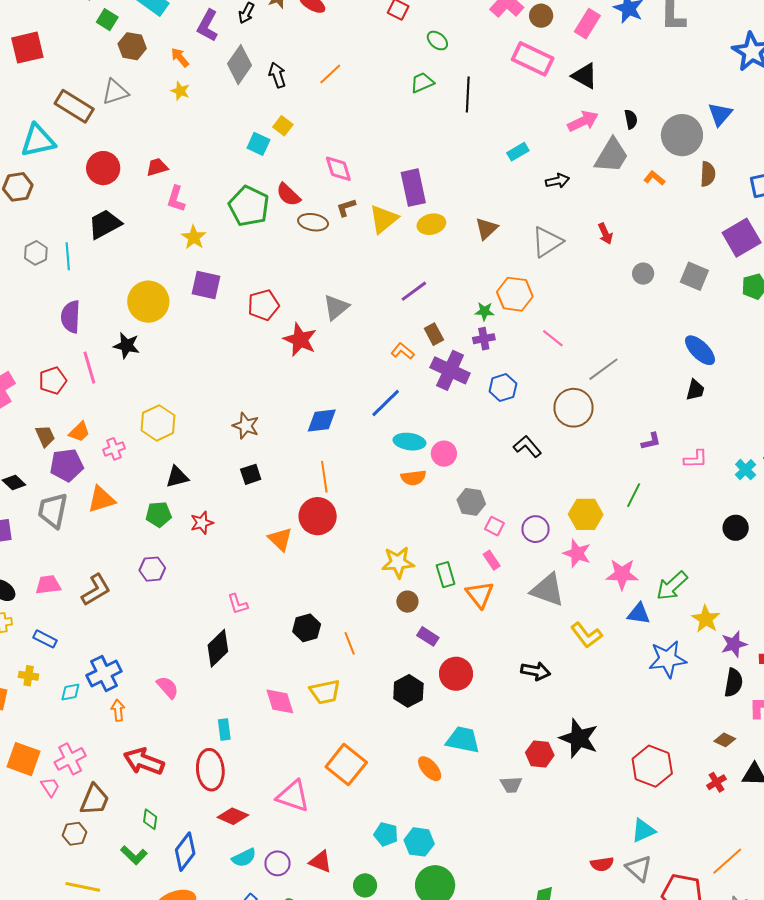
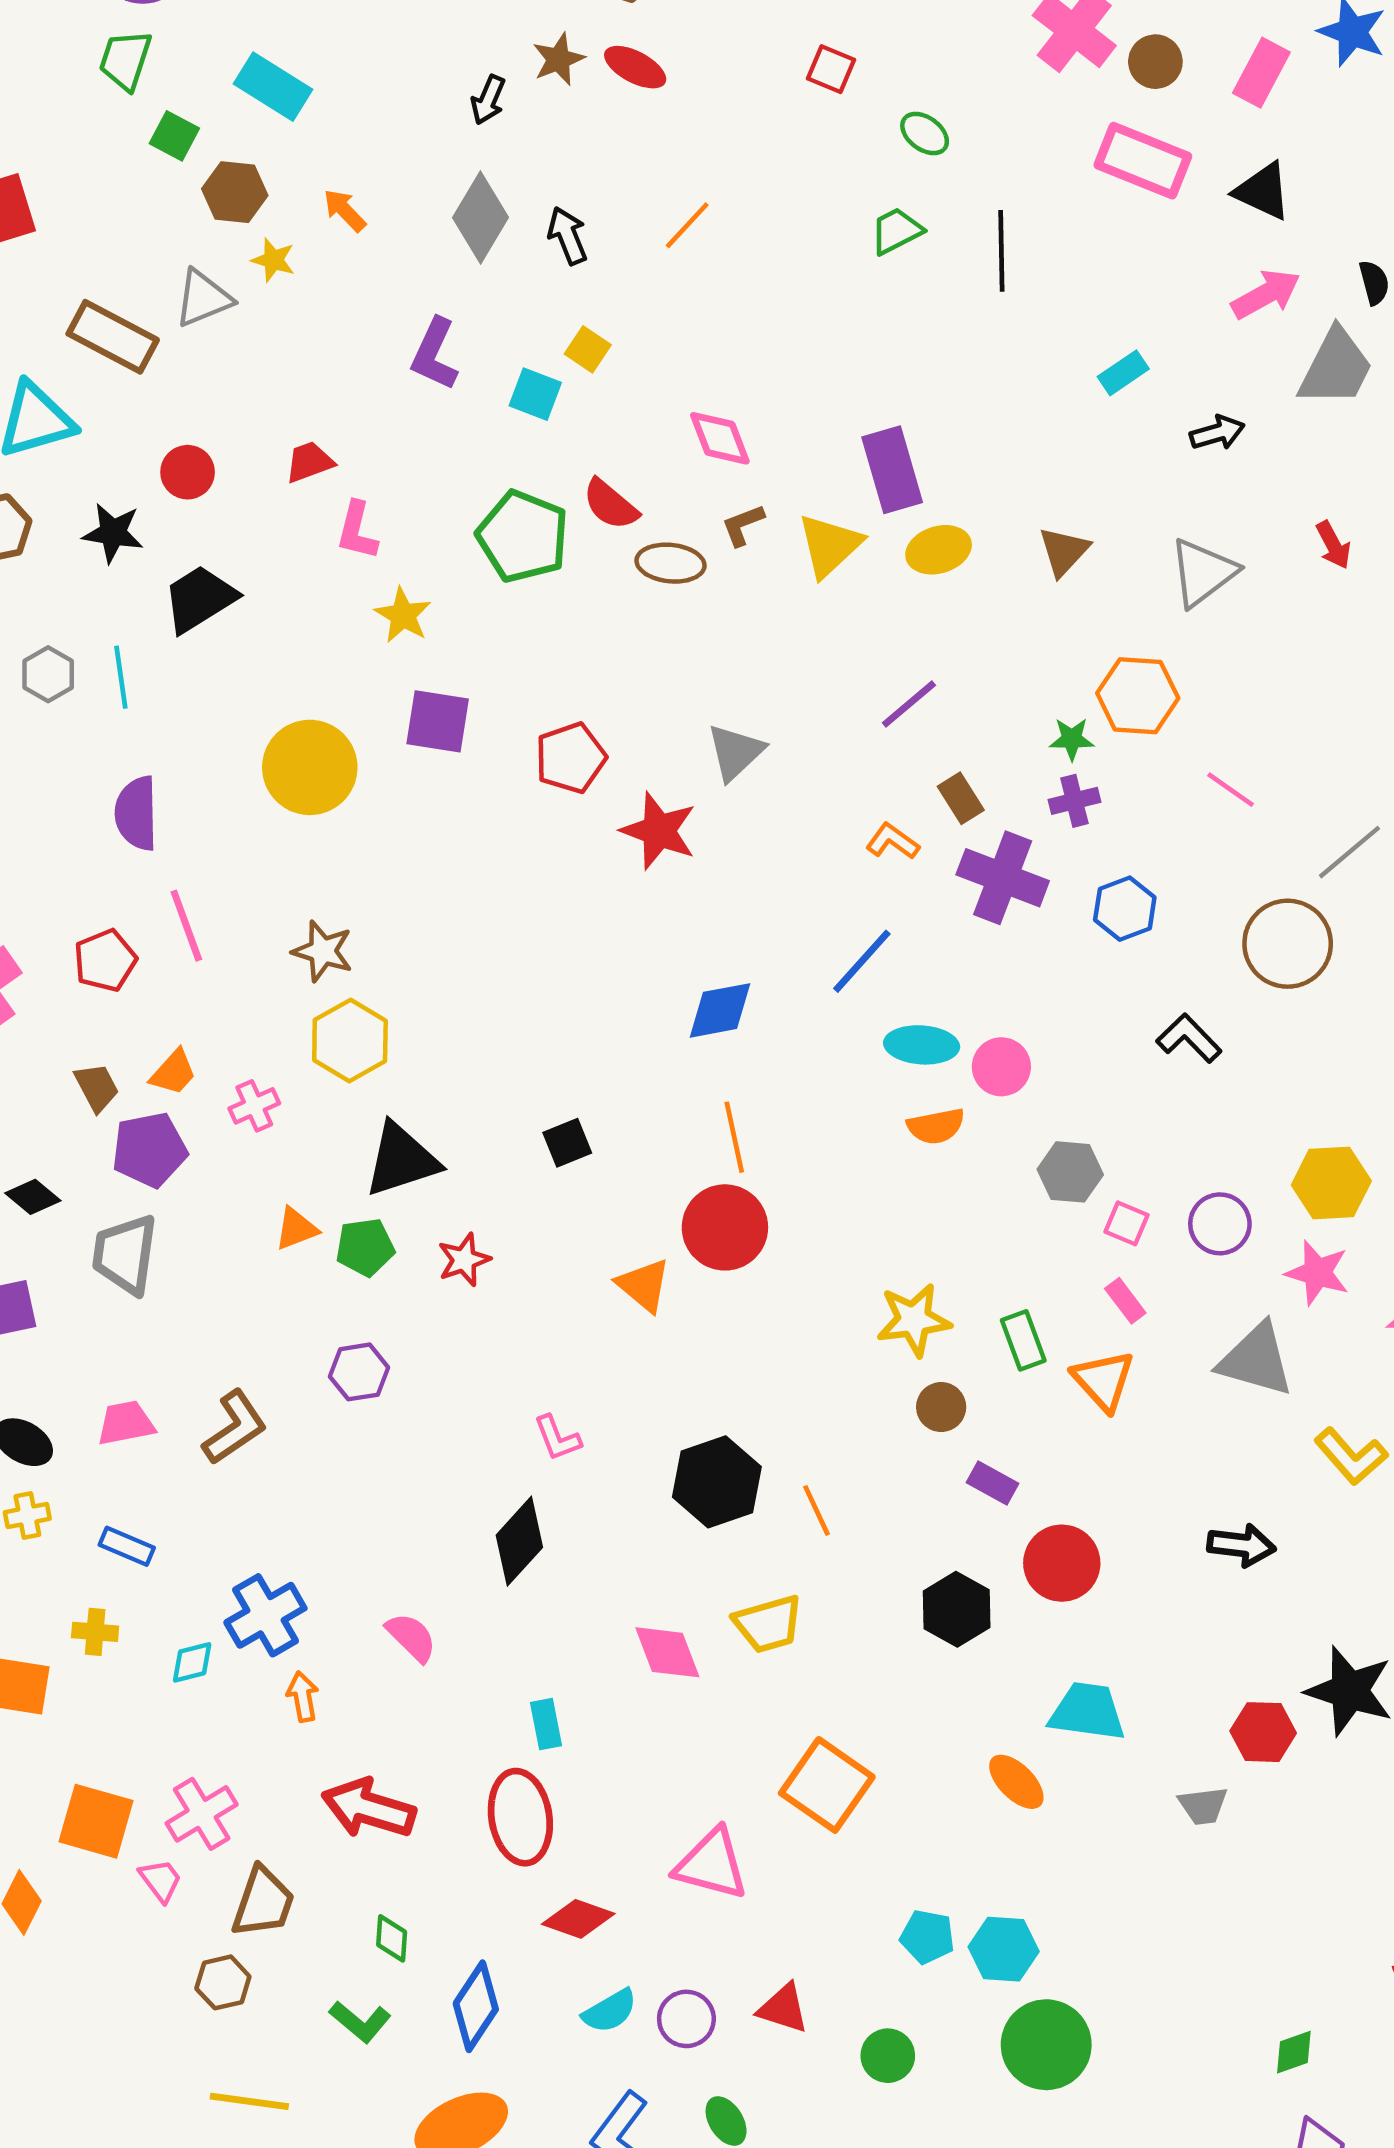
purple L-shape: (208, 26) -> (435, 354), moved
yellow star: (180, 91) -> (273, 260), moved
red circle: (103, 168) -> (188, 472), size x0.7
black star: (127, 346) -> (113, 533), moved
brown star: (246, 426) -> (323, 951), moved
black triangle: (177, 477) -> (401, 1160), size x1.5
orange triangle: (101, 499) -> (296, 1229), moved, size x0.7
black hexagon: (307, 628) -> (717, 1482), size x1.4

